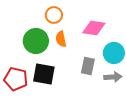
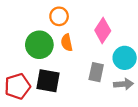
pink diamond: (94, 28) -> (103, 31), turned -65
red pentagon: (16, 79) -> (17, 86), turned -30

